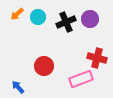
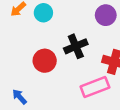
black cross: (66, 22) -> (76, 46), moved
red circle: (44, 66) -> (45, 61), moved

